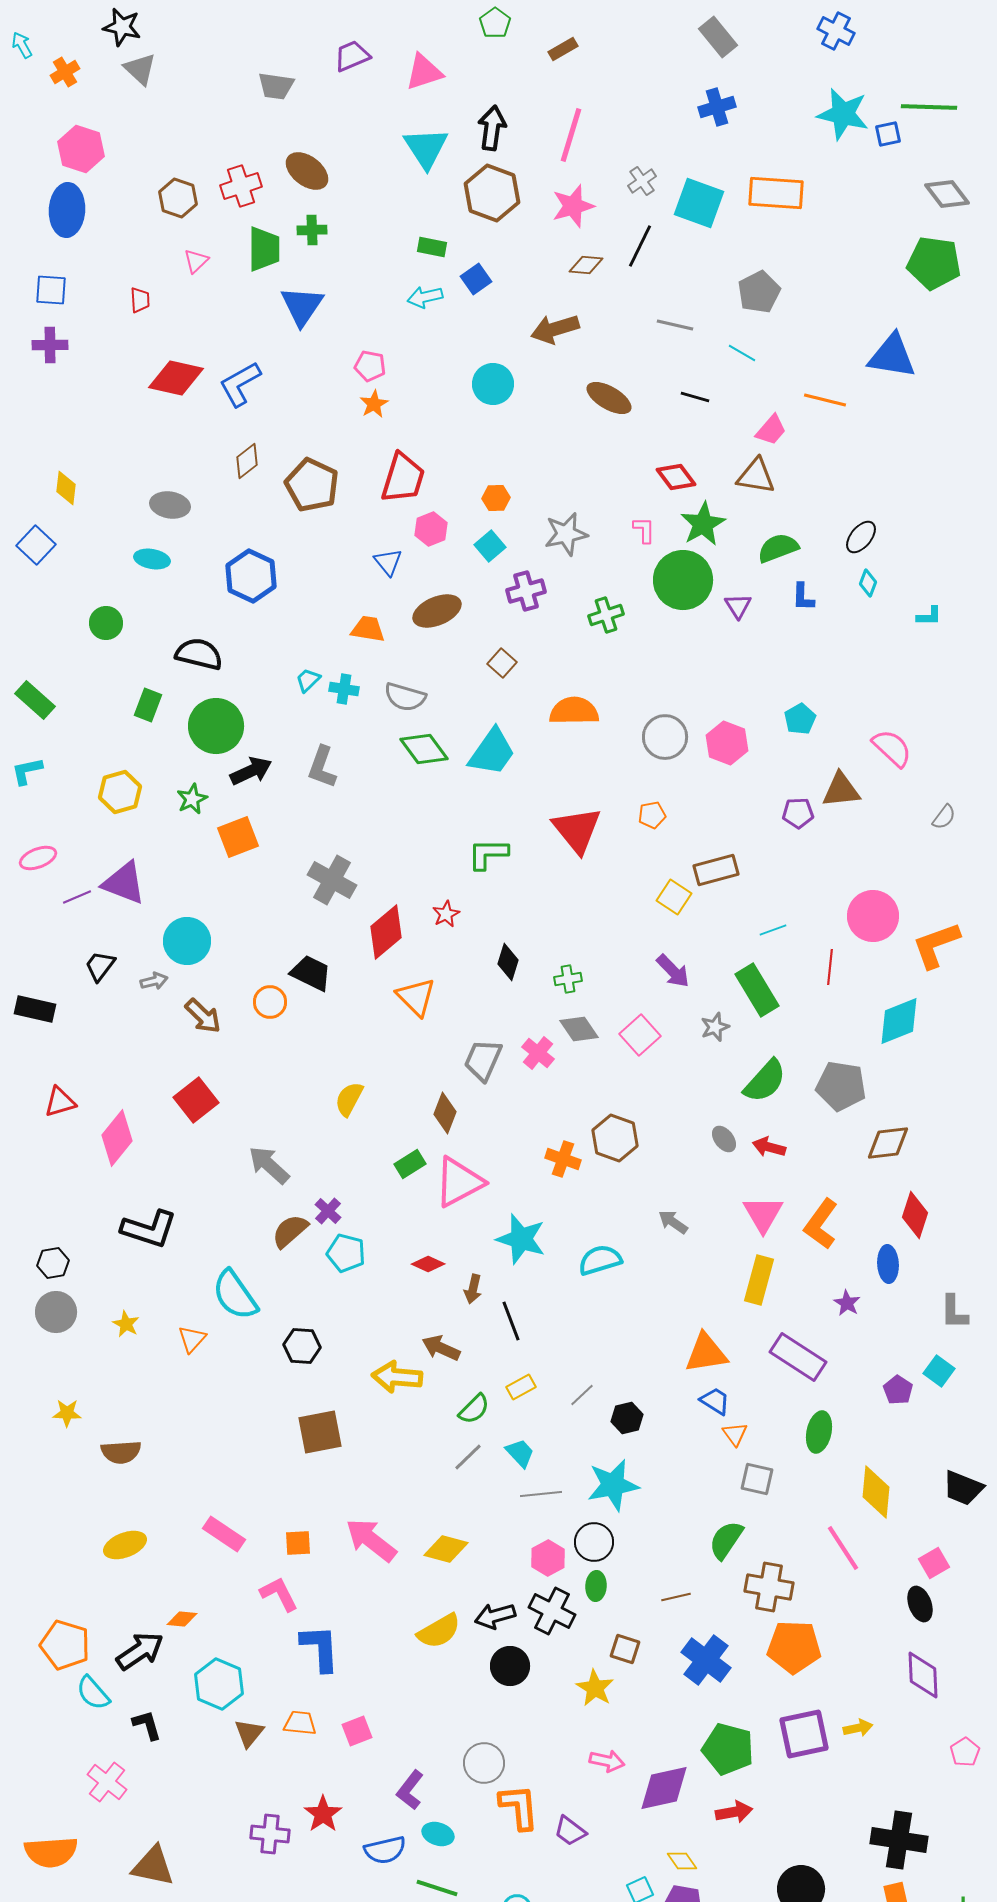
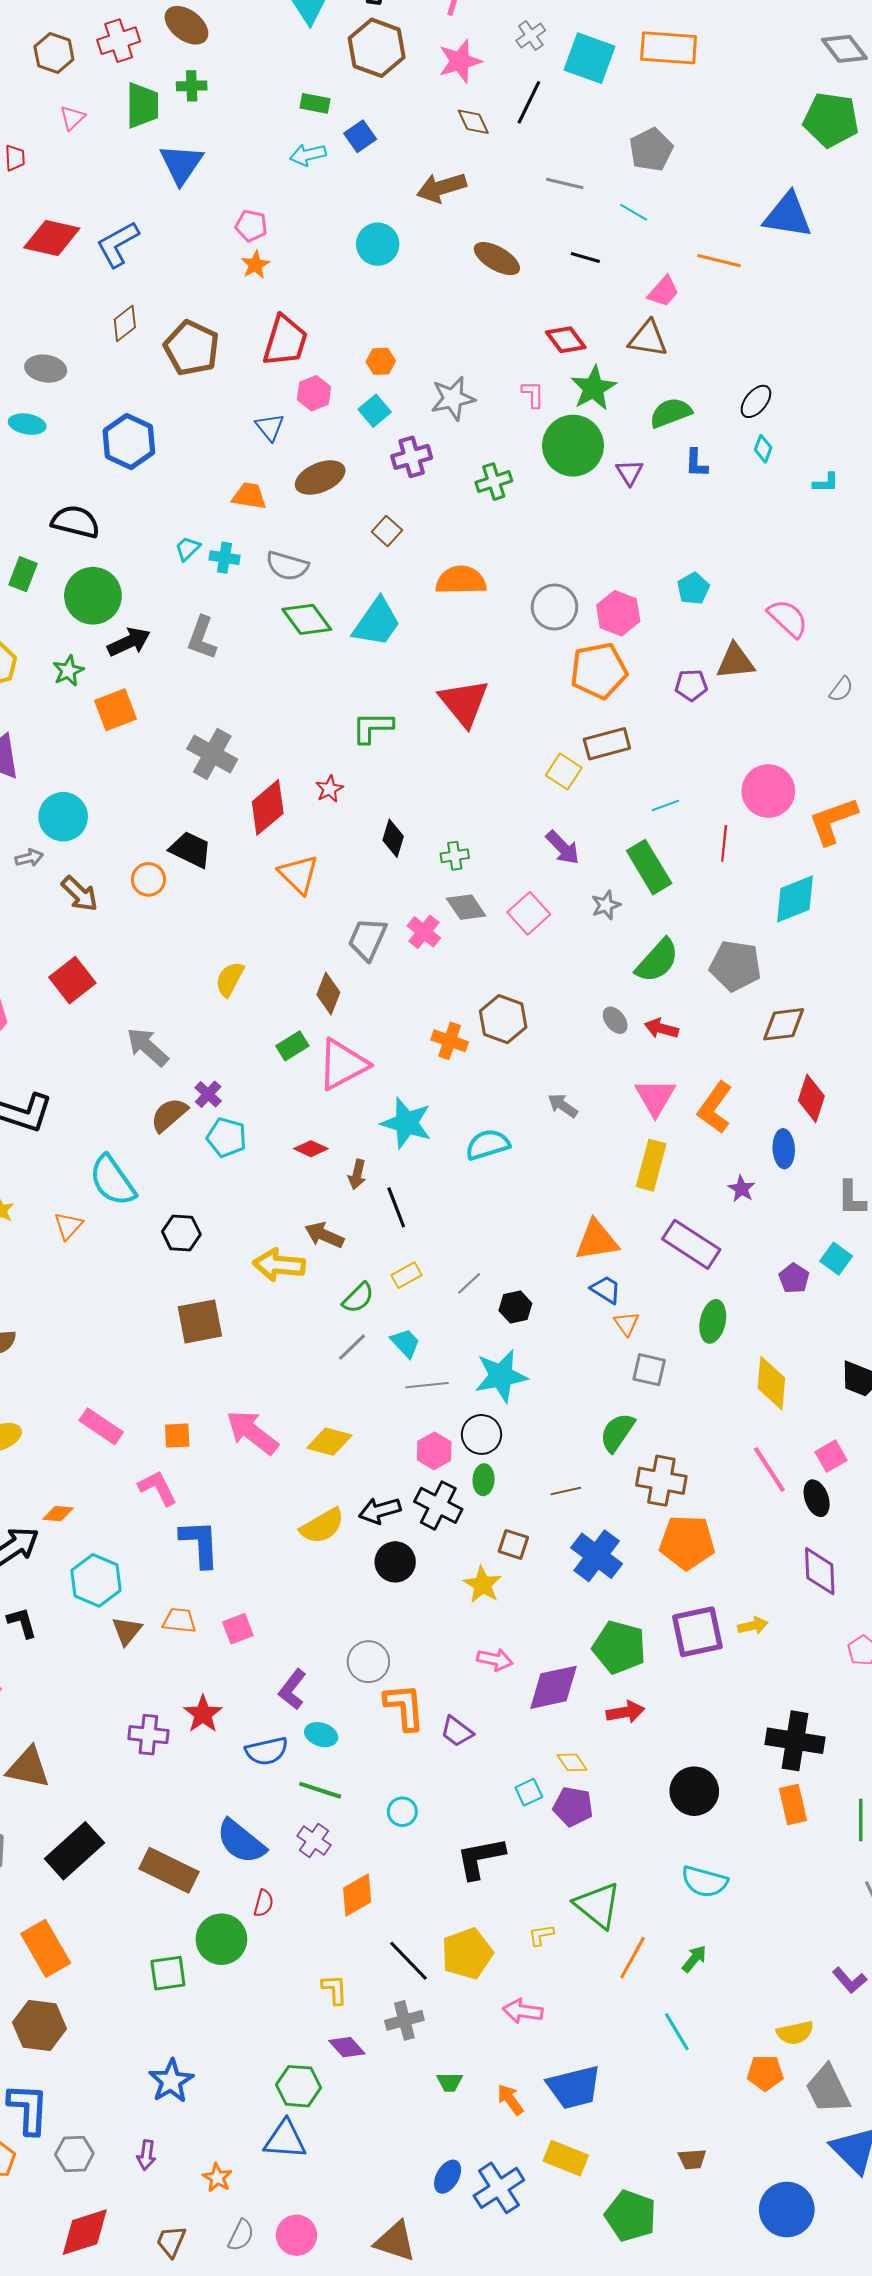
brown diamond: (586, 265) -> (473, 122), turned 60
orange pentagon: (652, 815) -> (599, 671), moved, size x2.0
pink line: (843, 1548) -> (769, 1469), moved

